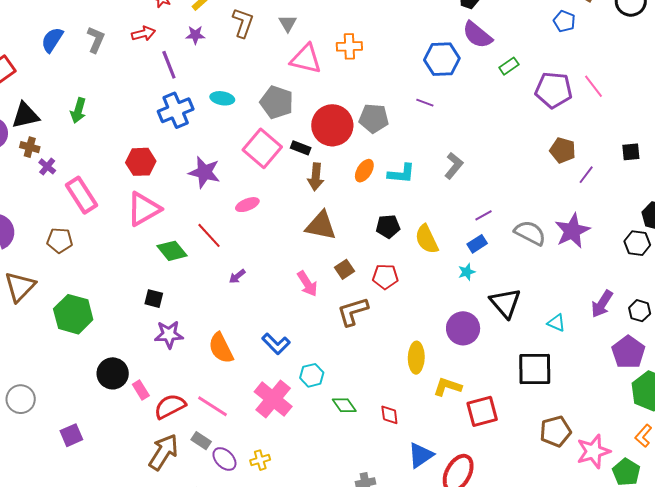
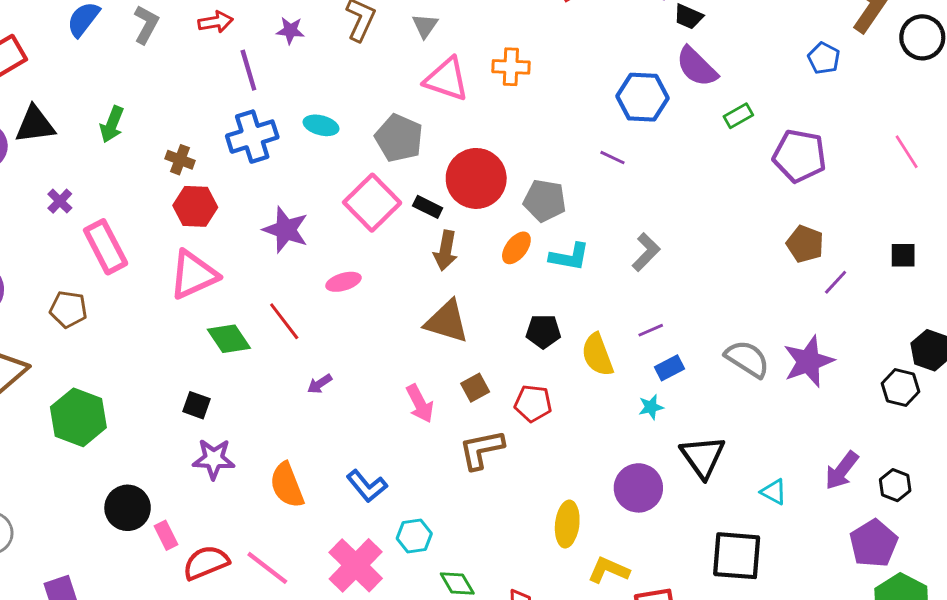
pink line: (593, 86) -> (907, 152), moved
gray pentagon: (374, 118) -> (545, 201), moved
brown cross: (30, 147) -> (180, 160), moved
purple line: (483, 215) -> (651, 330), moved

